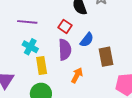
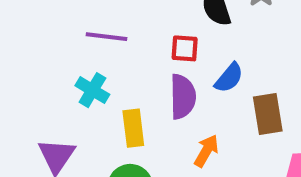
red square: (65, 26) -> (185, 48), turned -32
cyan cross: (30, 47) -> (92, 90), moved

